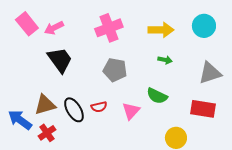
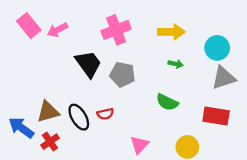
cyan circle: (204, 26) -> (217, 48), moved
black trapezoid: (60, 60) -> (88, 64), moved
pink triangle: (131, 111) -> (139, 145), moved

